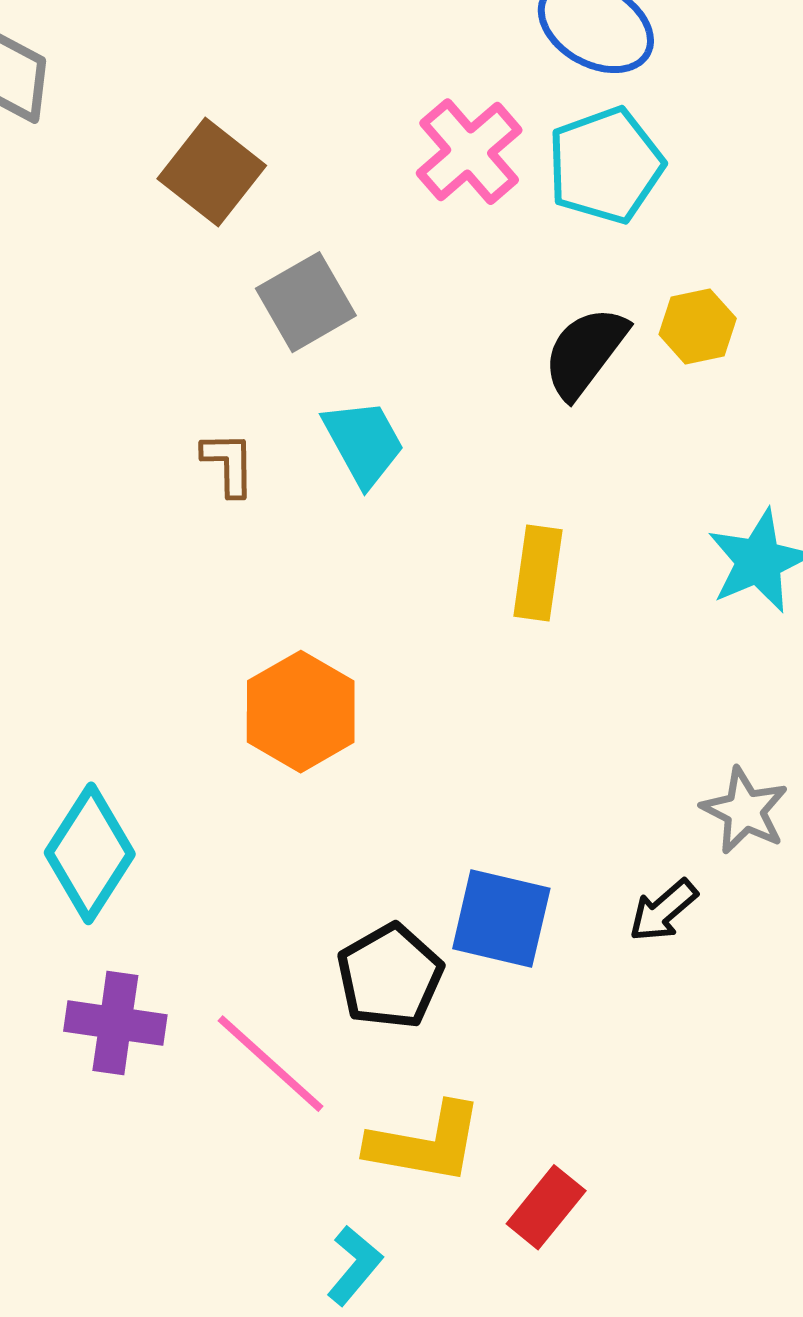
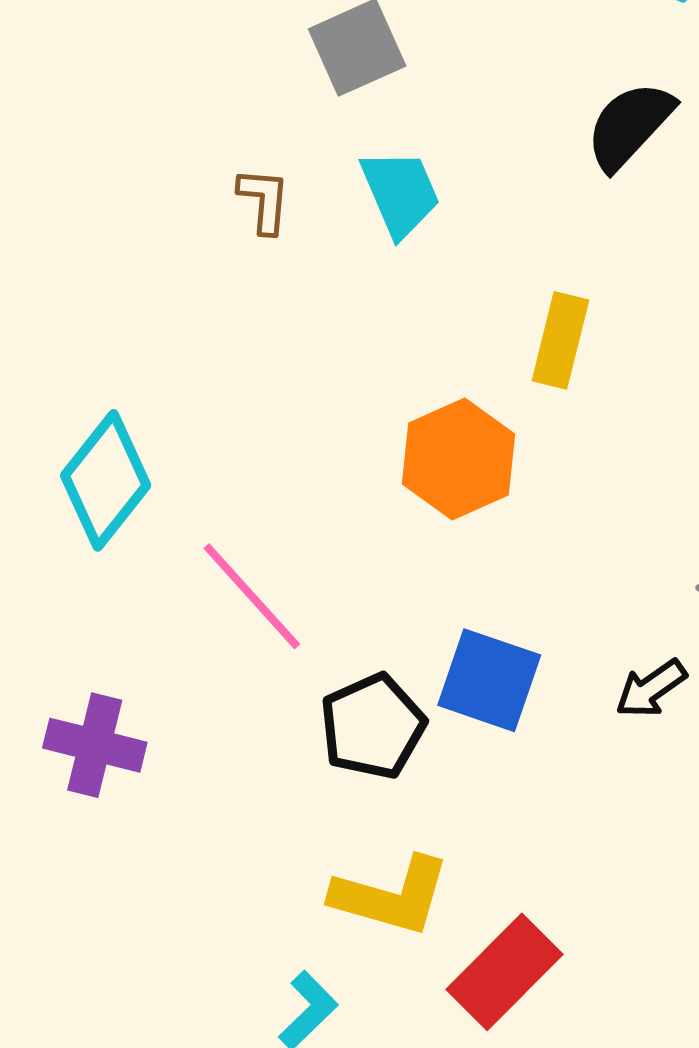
orange hexagon: (301, 712) -> (458, 459), moved
cyan diamond: (90, 853) -> (106, 480), moved
pink line: (271, 1064) -> (252, 596), moved
red rectangle: (546, 1207) -> (505, 972), size x1.4

